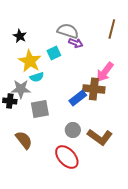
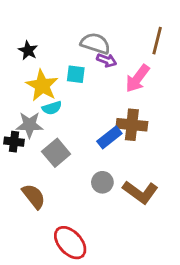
cyan square: (54, 53) -> (76, 74), turned 32
pink arrow: (105, 72) -> (137, 78), moved
gray square: (40, 109) -> (56, 153), turned -30
red ellipse: (67, 157) -> (70, 243), moved

